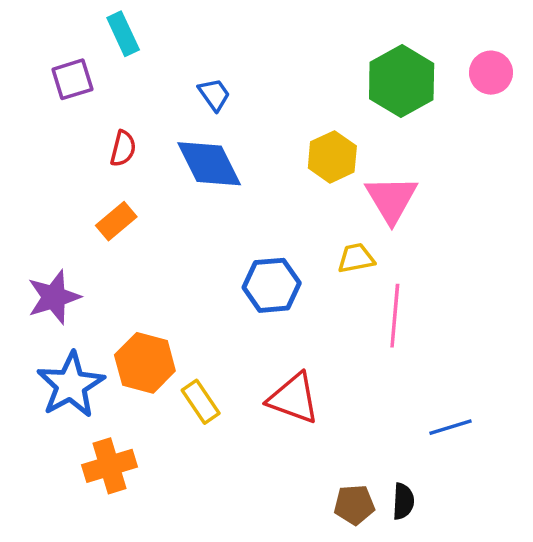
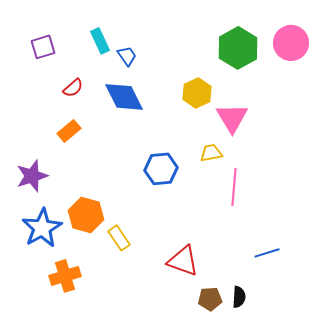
cyan rectangle: (123, 34) -> (100, 41), moved
pink circle: (491, 73) -> (291, 43), size x1.4
red semicircle: (123, 149) -> (73, 88), turned 35
red triangle: (294, 398) -> (183, 261), moved

